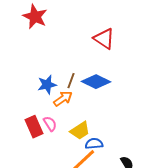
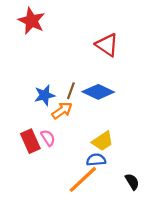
yellow trapezoid: (80, 131) -> (103, 141), moved

